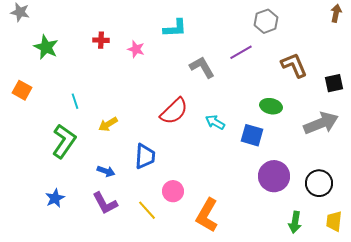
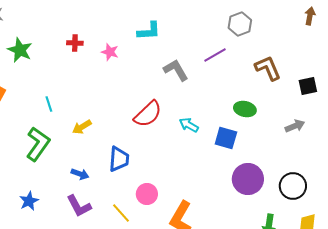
gray arrow: (321, 123) -> (295, 126), size x0.6

